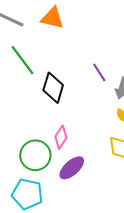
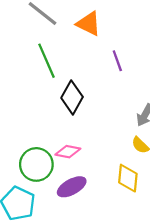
purple line: (99, 72) -> (117, 61), moved
pink diamond: (61, 137) -> (68, 152), turned 55

